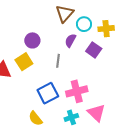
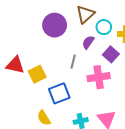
purple circle: (32, 40) -> (55, 25), moved, size x1.5
yellow square: (24, 62) -> (37, 74), moved
pink cross: (77, 91) -> (99, 77), moved

